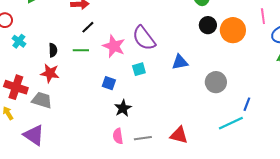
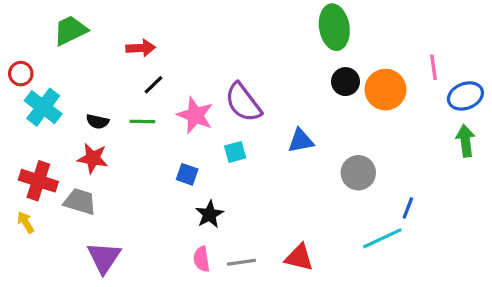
cyan cross: (19, 41) -> (43, 107), size x1.6
black semicircle: (53, 50) -> (98, 122), turned 104
purple triangle: (34, 135) -> (104, 258), moved, turned 30

